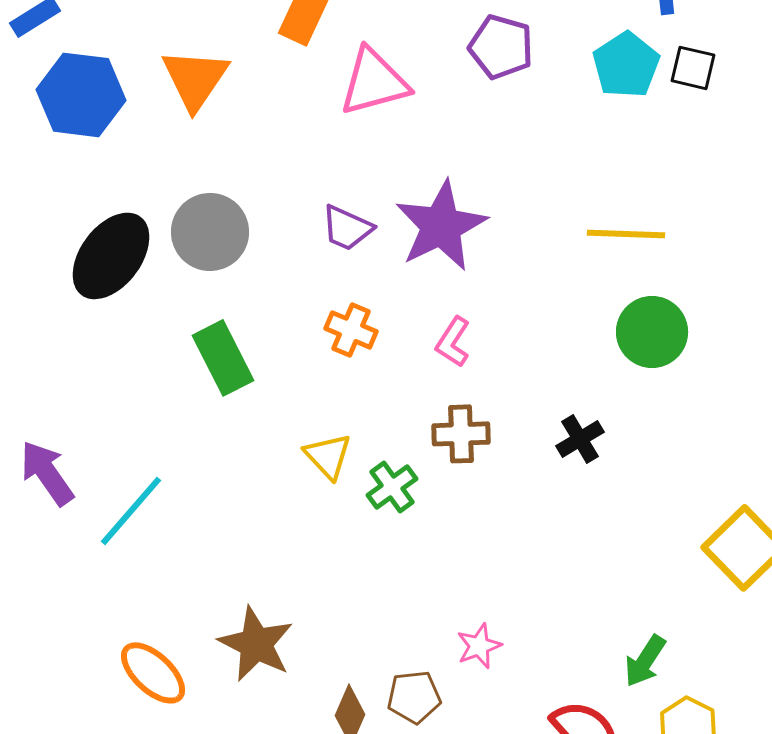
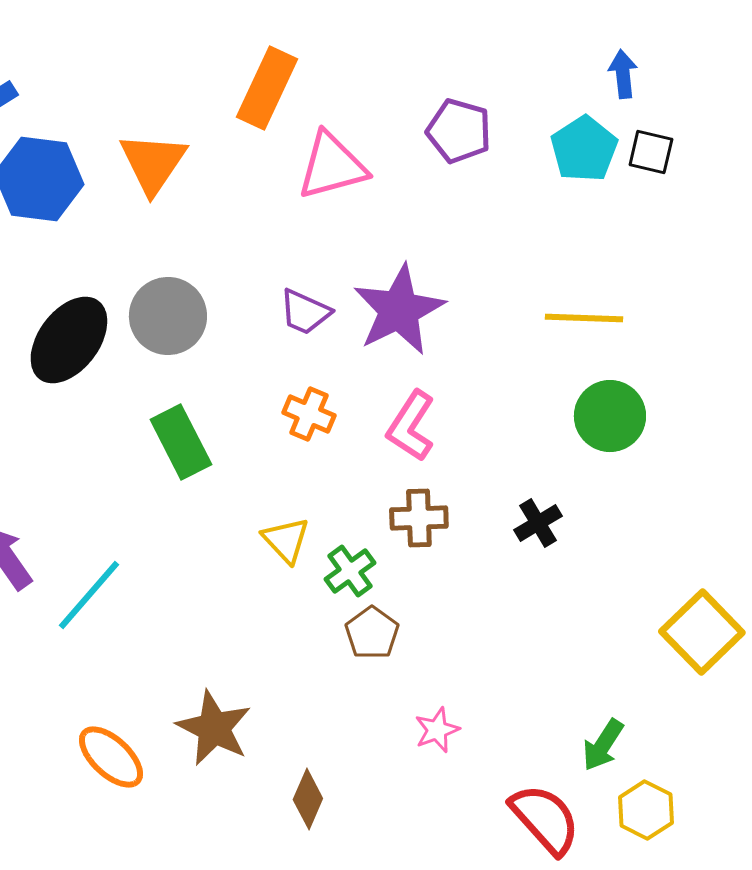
pink L-shape: (453, 342) -> (411, 426), size x1.4
brown pentagon: (414, 697) -> (372, 633), moved, turned -30

